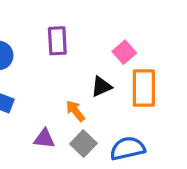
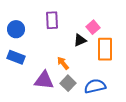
black triangle: (101, 86) -> (80, 40), moved
purple triangle: (44, 139) -> (44, 80), size x1.5

